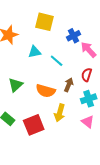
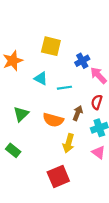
cyan triangle: (35, 52) -> (41, 78), turned 40
cyan line: (57, 61) -> (64, 88), turned -48
red square: (34, 125) -> (58, 176), moved

